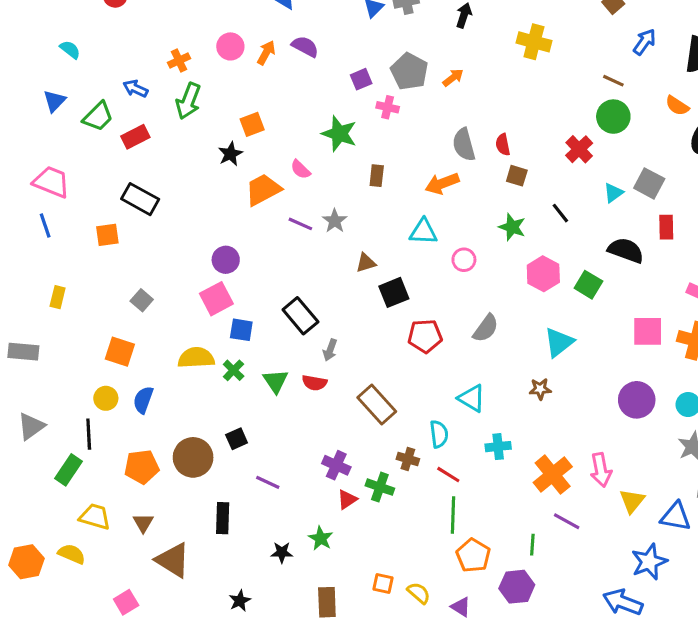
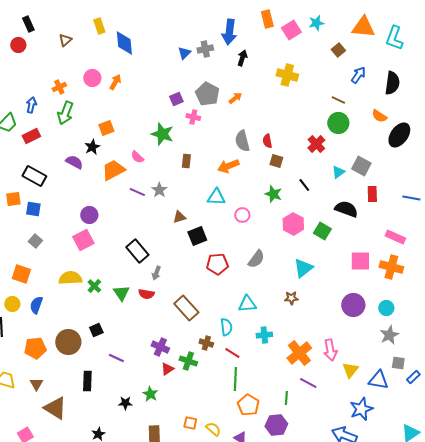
purple semicircle: (305, 46) -> (74, 162), moved
blue arrow: (135, 89) -> (31, 105), turned 77
blue square: (241, 330) -> (33, 209), moved
cyan triangle: (472, 398) -> (247, 304), turned -36

